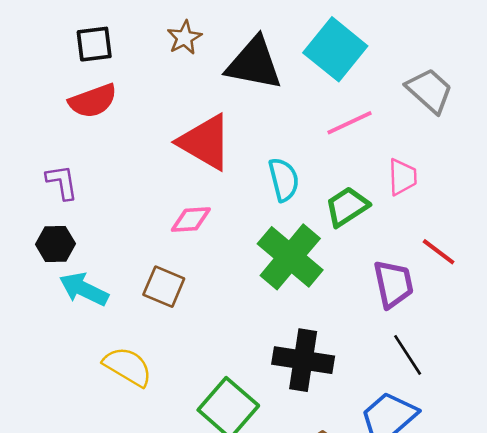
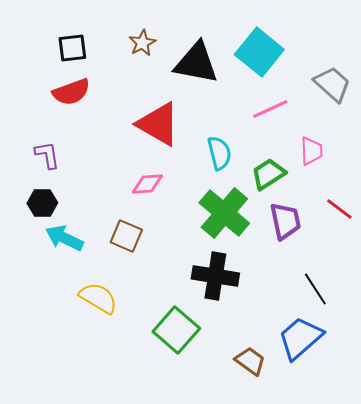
purple trapezoid: (393, 284) -> (285, 221), moved
black cross: (303, 360) -> (215, 276), moved

